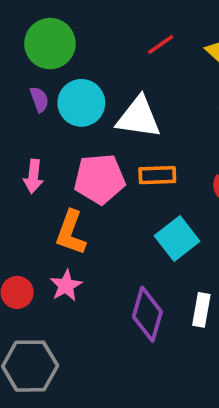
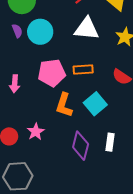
white triangle: (139, 117) -> (87, 29), moved
pink arrow: (33, 176) -> (15, 84), moved
orange L-shape: (71, 233) -> (64, 105), moved

